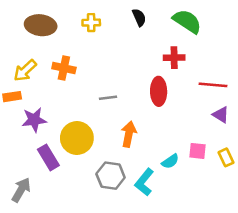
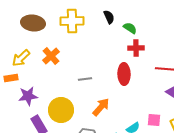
green semicircle: (187, 21) -> (130, 28), moved, size x0.6
yellow cross: (91, 23) -> (72, 21), size x1.6
orange cross: (64, 68) -> (51, 56), turned 36
orange arrow: (129, 134) -> (101, 107), turned 30

